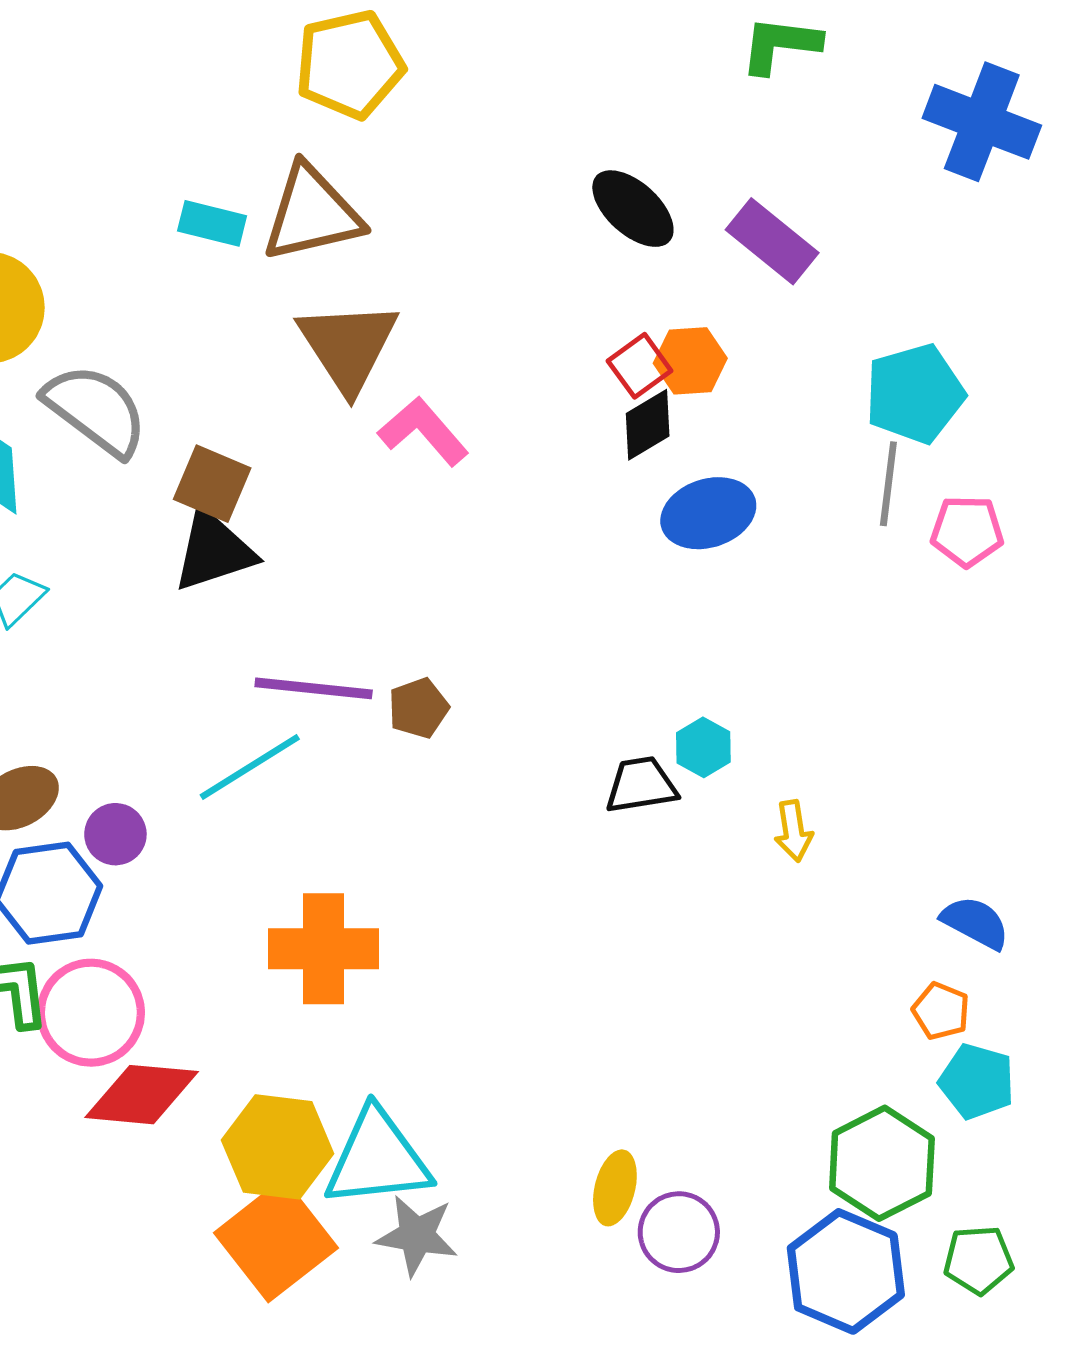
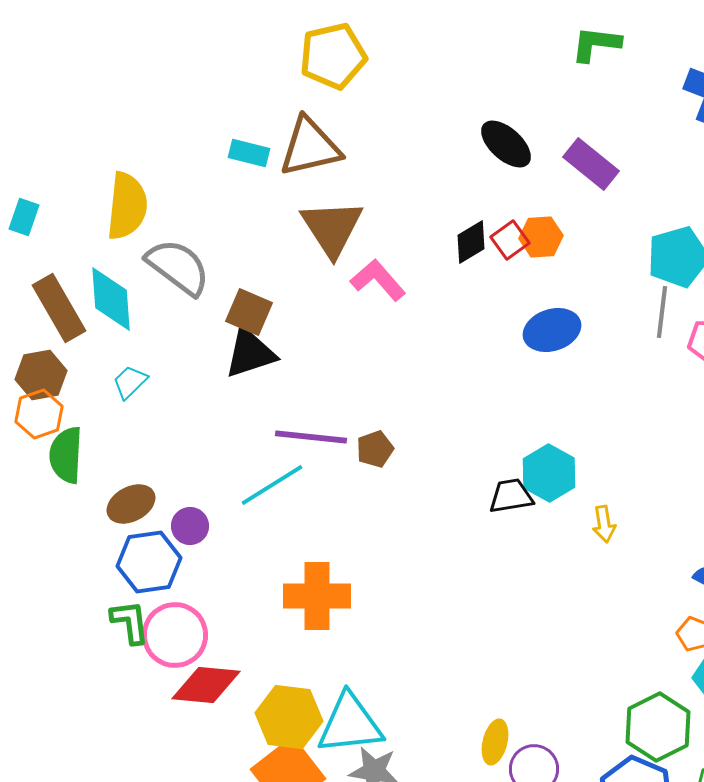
black diamond: (648, 425) -> (471, 242), moved
cyan hexagon: (703, 747) -> (549, 473), size x1.6

